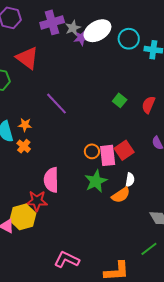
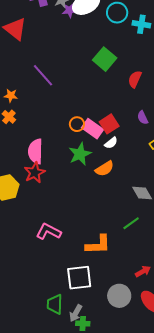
green square: (120, 100) -> (105, 59), moved, size x1.6
pink rectangle: (108, 155) -> (92, 129), turned -50
white semicircle: (130, 180) -> (111, 143), moved, turned 40
red star: (37, 201) -> (35, 173), moved, turned -30

